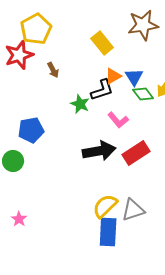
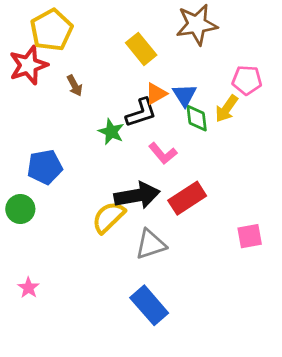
green diamond: (143, 94) -> (197, 118), turned 30
yellow semicircle: (105, 206) -> (109, 217), moved
gray triangle: (133, 210) -> (151, 244), moved
blue rectangle: (108, 232) -> (149, 305), turned -44

